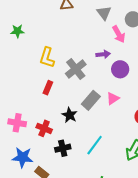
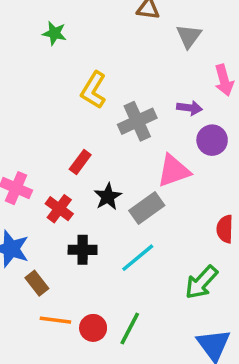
gray triangle: (104, 13) -> (189, 36), moved
red rectangle: (48, 88) -> (80, 162), moved
pink triangle: (113, 98) -> (174, 171), moved, size x1.5
gray rectangle: (91, 100) -> (147, 208), moved

